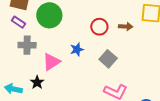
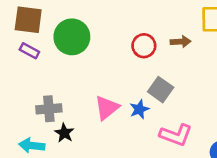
gray cross: (27, 45) -> (49, 109), moved
blue star: (77, 49) -> (139, 109), moved
pink triangle: (51, 62) -> (107, 108), moved

